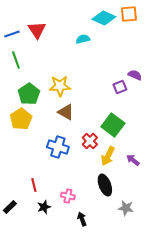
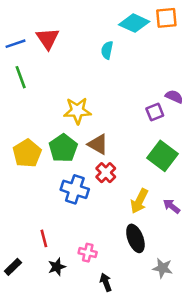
cyan semicircle: (83, 39) -> (107, 50), turned -64
green pentagon: (29, 94) -> (63, 148), moved
brown triangle: (66, 112) -> (98, 144), moved
green square: (113, 125) -> (163, 156), moved
red cross: (90, 141) -> (106, 173), moved

